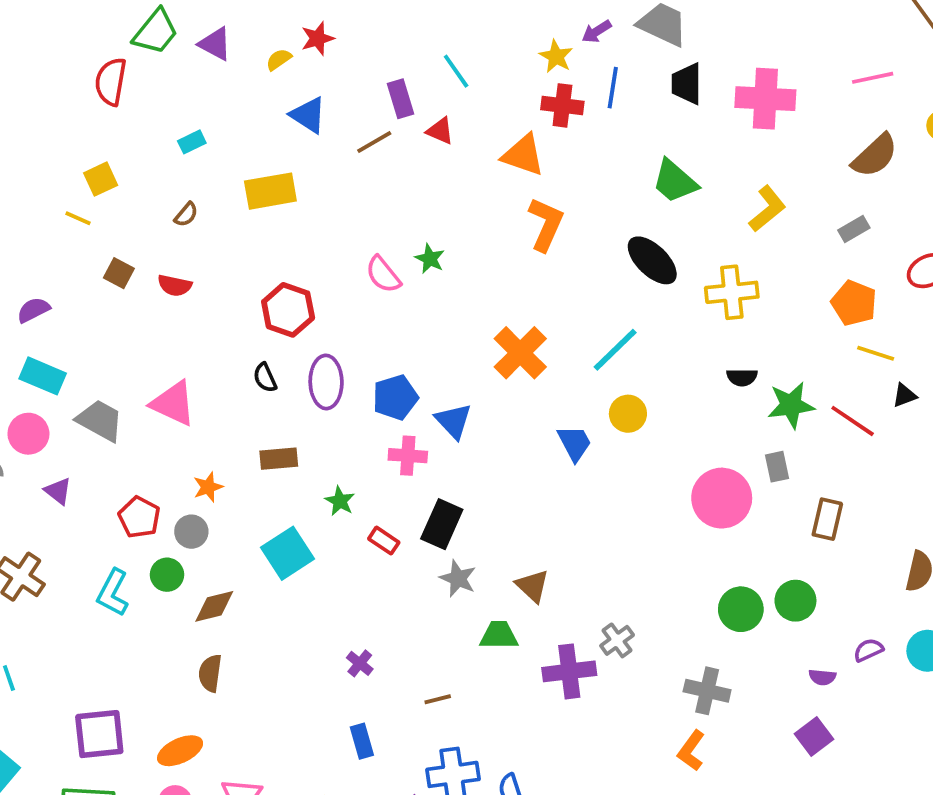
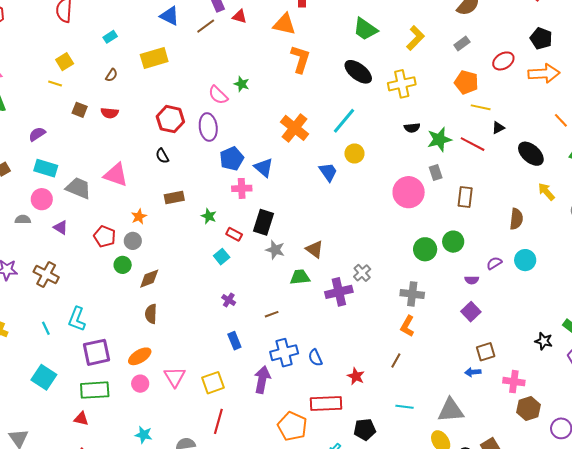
purple ellipse: (326, 382) -> (208, 127), moved
cyan square: (287, 553) -> (222, 257), moved, size x0.6
cyan L-shape: (113, 593) -> (77, 319), moved

